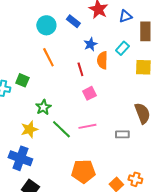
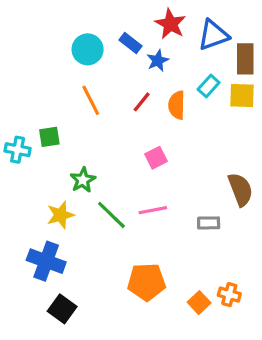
blue triangle: (125, 16) -> (213, 35), size x1.5
blue star: (90, 44) -> (158, 61), moved
yellow square: (143, 67) -> (242, 96), moved
red line: (80, 69) -> (142, 102), moved, turned 56
green square: (22, 80) -> (49, 137), turned -32

